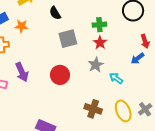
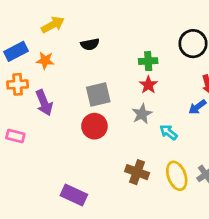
black semicircle: (55, 13) -> (90, 44), turned -72
gray square: (68, 39) -> (98, 94), moved
purple arrow: (22, 72) -> (44, 103), moved

